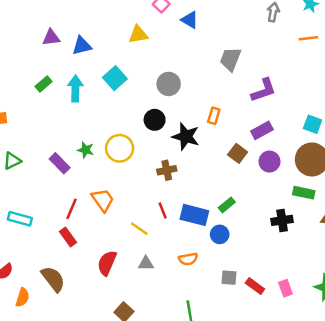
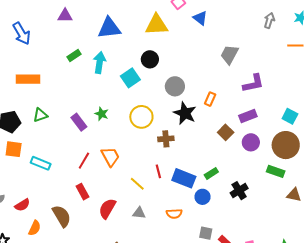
yellow triangle: (138, 34) -> (157, 25), size x1.4
purple triangle: (51, 38) -> (65, 16), moved
blue triangle: (82, 46) -> (109, 28), size x1.4
cyan square: (115, 78) -> (130, 78), moved
gray circle: (169, 84) -> (175, 86), moved
black circle: (155, 120) -> (150, 59), moved
yellow circle: (120, 148) -> (141, 117), moved
black cross: (282, 220) -> (239, 191), moved, turned -30
red rectangle: (68, 237) -> (83, 192), moved

